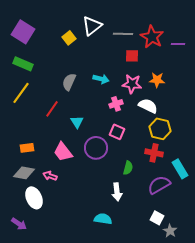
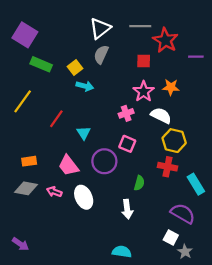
gray line: (123, 34) -> (140, 26), moved
yellow square: (69, 38) -> (75, 68), moved
purple line: (178, 44) -> (196, 57), moved
green rectangle: (23, 64) -> (41, 64), moved
cyan arrow: (101, 79) -> (85, 86), moved
gray semicircle: (69, 82) -> (101, 54), moved
pink star: (132, 84) -> (144, 92), turned 30
purple semicircle: (159, 185) -> (183, 214), moved, turned 60
white ellipse: (34, 198) -> (84, 197), moved
cyan semicircle: (103, 219) -> (122, 252), moved

